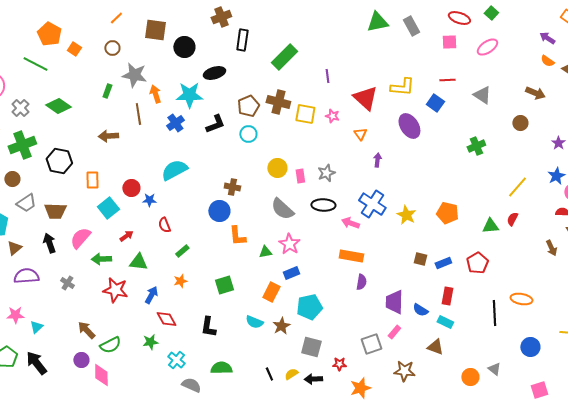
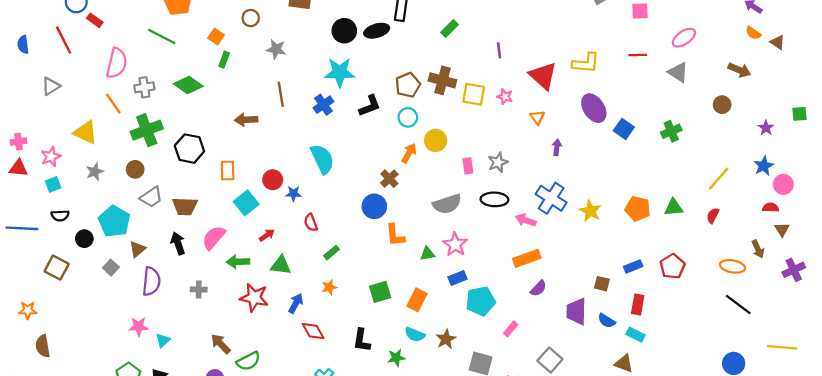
black circle: (184, 47) -> (344, 31), moved
pink ellipse: (487, 47) -> (684, 38), moved
orange square: (74, 49) -> (216, 36), moved
green rectangle: (284, 57) -> (449, 28), size x0.6
black ellipse: (214, 73) -> (377, 31), moved
gray star: (134, 75) -> (276, 49), size x0.7
green rectangle: (107, 91) -> (224, 60), moved
orange arrow: (155, 94) -> (409, 153), moved, turned 48
blue square: (435, 103) -> (624, 129), moved
gray cross: (20, 108) -> (144, 87), turned 36
yellow circle: (277, 168) -> (436, 140), moved
cyan semicircle: (174, 170) -> (322, 159), turned 92
brown cross: (232, 187) -> (389, 179), turned 35
gray semicircle: (282, 209) -> (447, 204), turned -60
green triangle: (490, 226) -> (674, 207), moved
orange rectangle: (351, 256) -> (527, 258), turned -30
brown square: (420, 259) -> (602, 284), moved
purple semicircle: (26, 276) -> (151, 281), turned 100
purple semicircle: (361, 282) -> (538, 288), turned 35
gray cross: (67, 283) -> (199, 290), turned -32
orange rectangle: (271, 292) -> (417, 300), moved
orange ellipse: (521, 299) -> (732, 266), moved
cyan pentagon: (309, 307) -> (481, 301), moved
black line: (494, 313) -> (738, 305), moved, turned -50
pink rectangle: (394, 332) -> (511, 329), moved
green star: (150, 342) -> (396, 358), moved
gray square: (371, 344) -> (550, 360), turned -30

